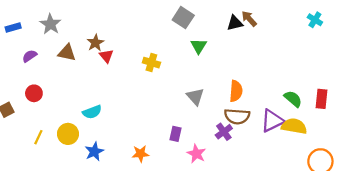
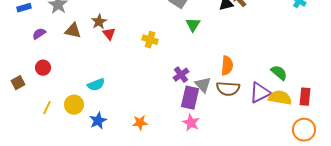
gray triangle: (195, 97) -> (203, 85), moved
red rectangle: (322, 99) -> (305, 97), moved
purple cross: (224, 132) -> (181, 75), moved
purple rectangle: (176, 134) -> (190, 98), moved, size x1.6

